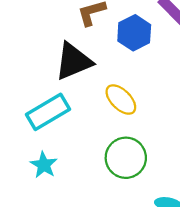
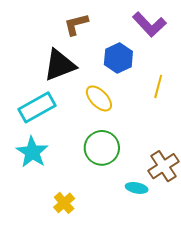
blue hexagon: (134, 33) -> (118, 58), moved
cyan star: (44, 165) -> (32, 152), size x1.4

